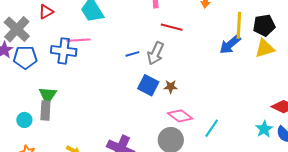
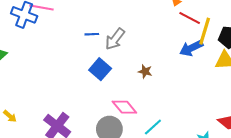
red line: (172, 27) -> (190, 18), moved
brown star: (171, 87) -> (145, 71), moved

